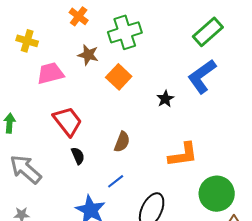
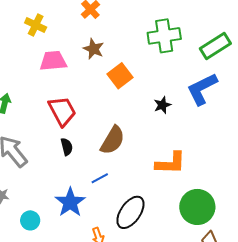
green cross: (125, 32) -> (164, 36), moved
brown semicircle: (122, 142) -> (113, 140), size x1.4

